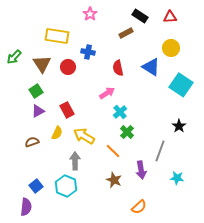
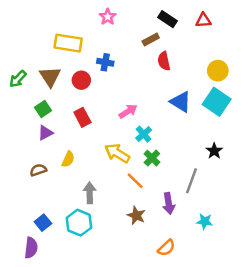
yellow circle: (171, 48) -> (218, 71), moved
green arrow: (14, 57) -> (18, 79), moved
blue triangle: (151, 67) -> (181, 102), moved
red semicircle: (118, 68) -> (164, 61), moved
red rectangle: (67, 110) -> (82, 117), moved
yellow arrow: (84, 136) -> (117, 153), moved
cyan star: (177, 178) -> (205, 221), moved

